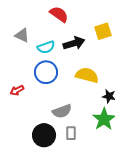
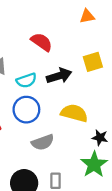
gray semicircle: (62, 111) -> (43, 142), moved

